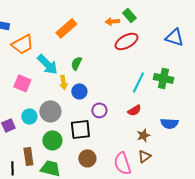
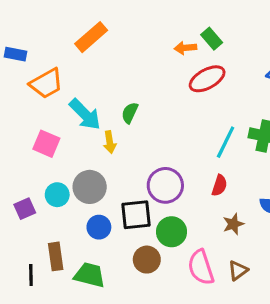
orange rectangle: (66, 28) -> (91, 37), moved
blue circle: (79, 91) -> (99, 227), moved
purple circle: (99, 110) -> (165, 185), size x1.5
red semicircle: (134, 110) -> (219, 185), turned -40
green circle: (52, 140) -> (172, 232), moved
brown triangle: (144, 156) -> (238, 270), moved

